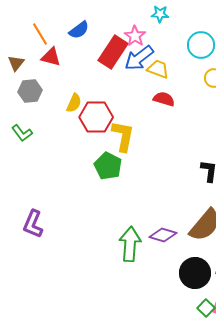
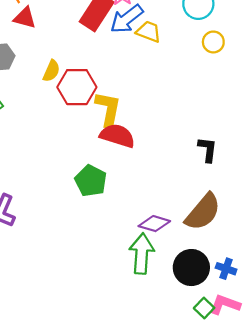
red semicircle: (164, 99) -> (117, 136), moved, size x1.4
green pentagon: (108, 166) -> (91, 181), moved
green arrow: (130, 244) -> (142, 254), moved

